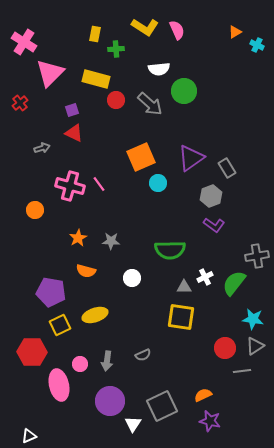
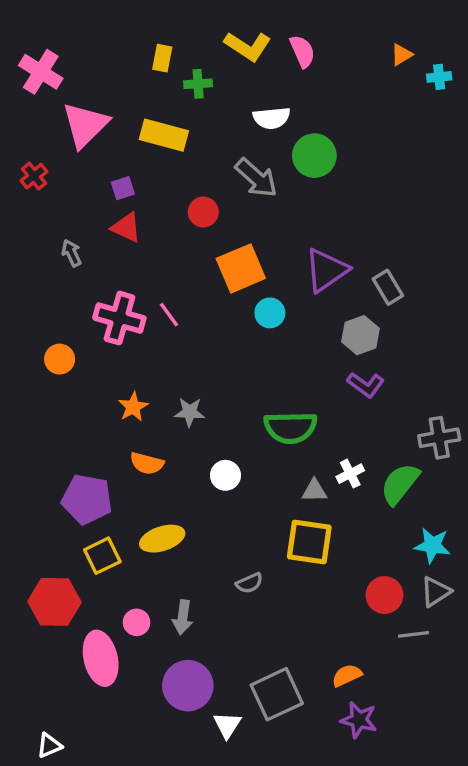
cyan cross: (257, 45) -> (439, 77), turned -32
red circle: (116, 100) -> (203, 212), moved
gray arrow: (42, 148) -> (72, 253), turned -98
gray semicircle: (143, 355) -> (249, 583), moved

